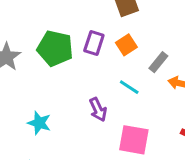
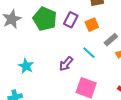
purple arrow: (98, 109) -> (66, 64), turned 56

